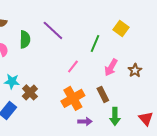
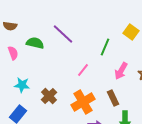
green semicircle: (25, 39) -> (35, 43), turned -78
brown cross: (30, 92) -> (49, 96), moved

